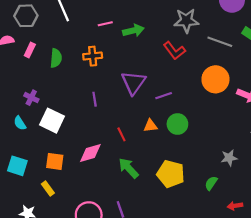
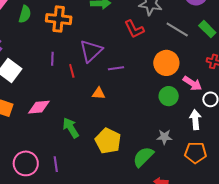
orange cross: (93, 56) -> (59, 19), size x1.4
green circle: (177, 124) -> (169, 96), moved
red line: (121, 134) -> (72, 71), moved
green semicircle: (211, 183) -> (143, 157), size x1.6

